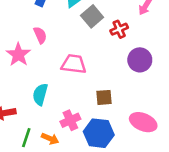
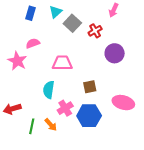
pink semicircle: (40, 35) -> (33, 43), turned -80
cyan semicircle: (40, 94) -> (49, 90), moved
orange arrow: (50, 139) -> (51, 125), turned 32

